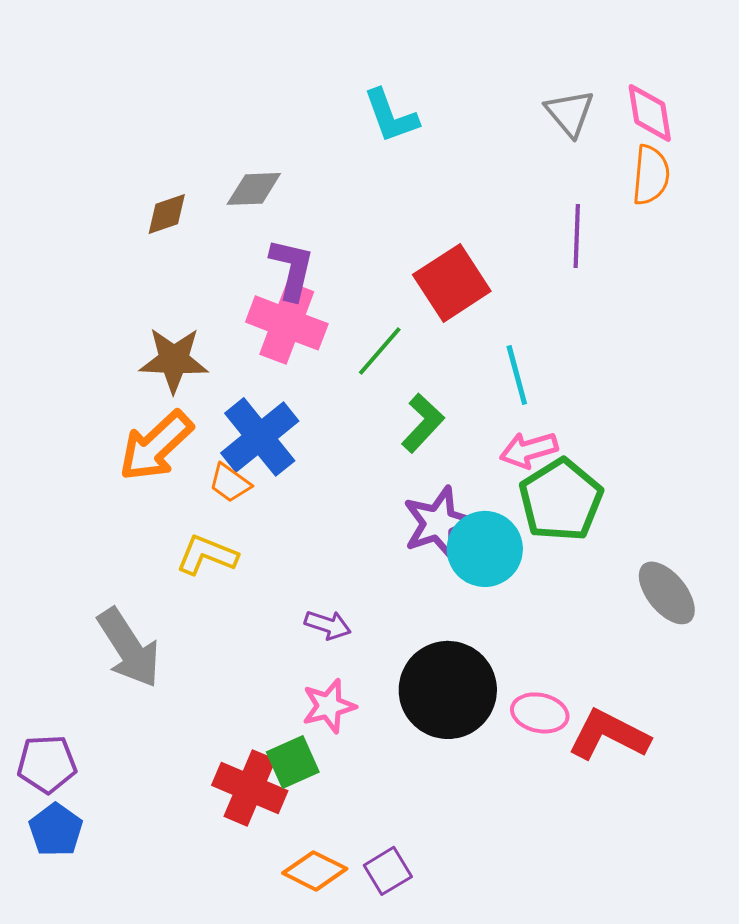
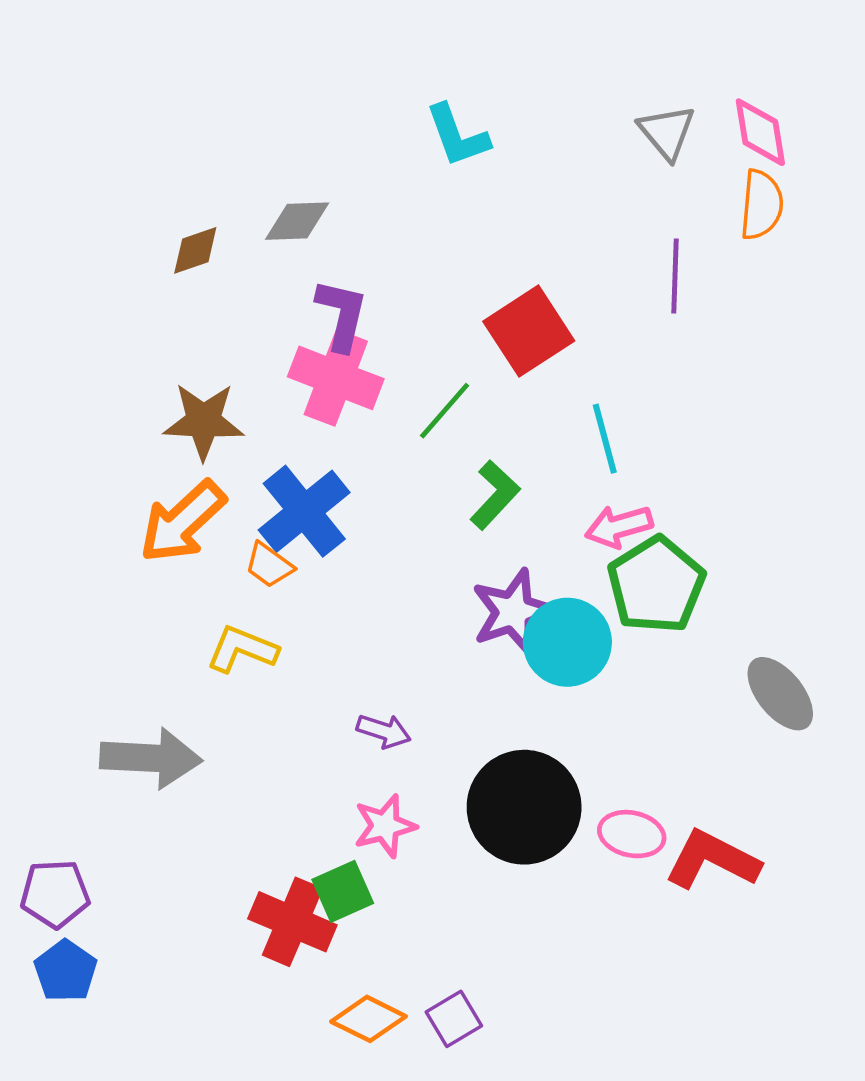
gray arrow: (129, 648) -> (151, 758), turned -54

